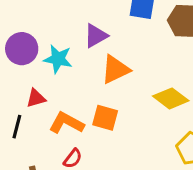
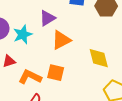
cyan star: (58, 59) -> (23, 35), turned -30
yellow diamond: (171, 98) -> (99, 58), turned 40

